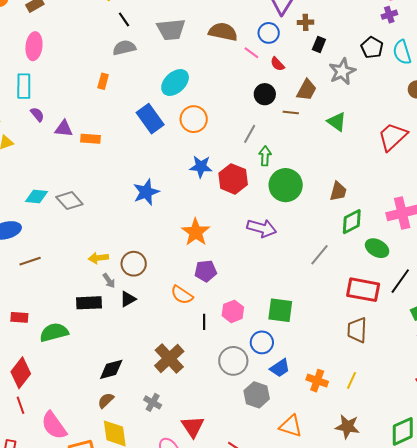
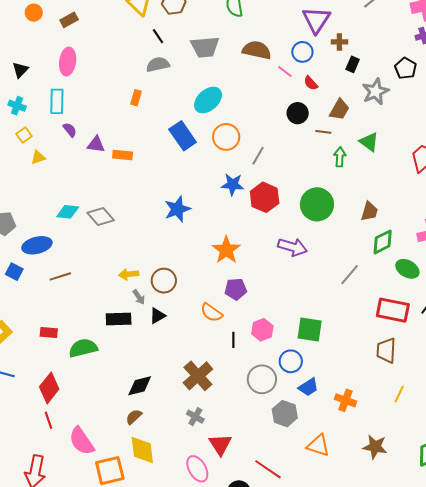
gray line: (250, 134) -> (258, 156), moved
green arrow: (265, 156) -> (340, 157), moved
yellow line: (352, 380) -> (399, 394), moved
gray cross: (153, 402) -> (195, 417), moved

